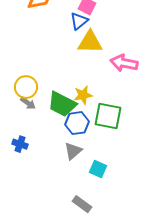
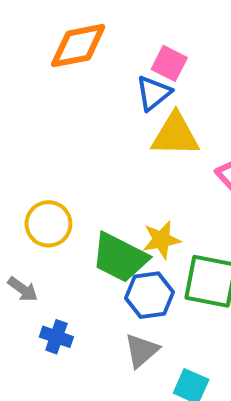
gray arrow: (28, 103) -> (23, 289), moved
blue cross: (20, 144) -> (56, 337), moved

